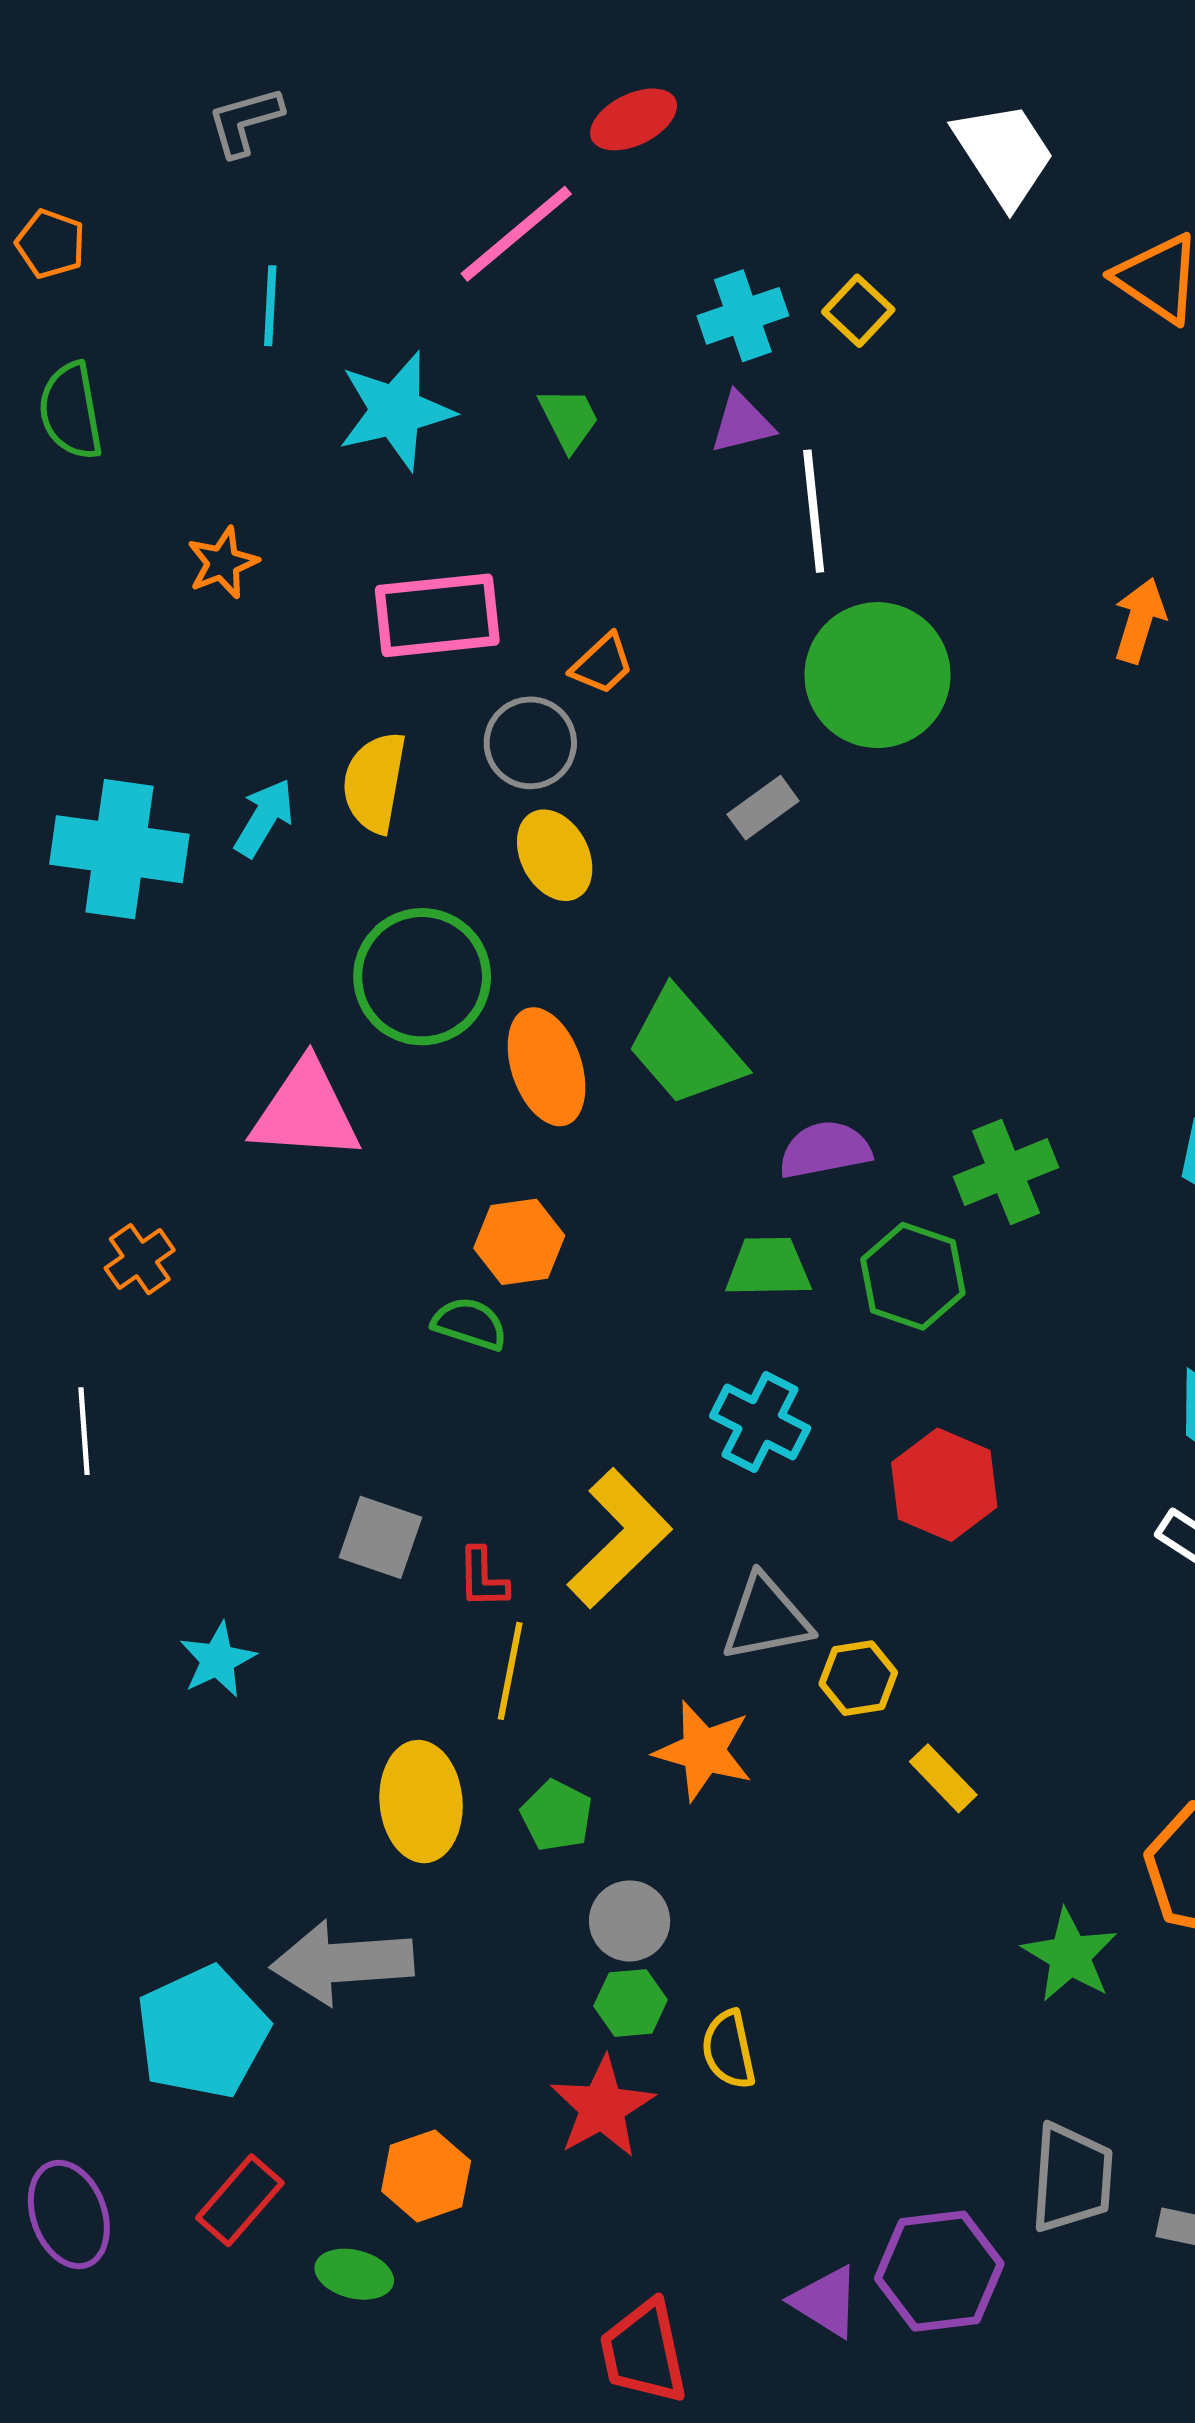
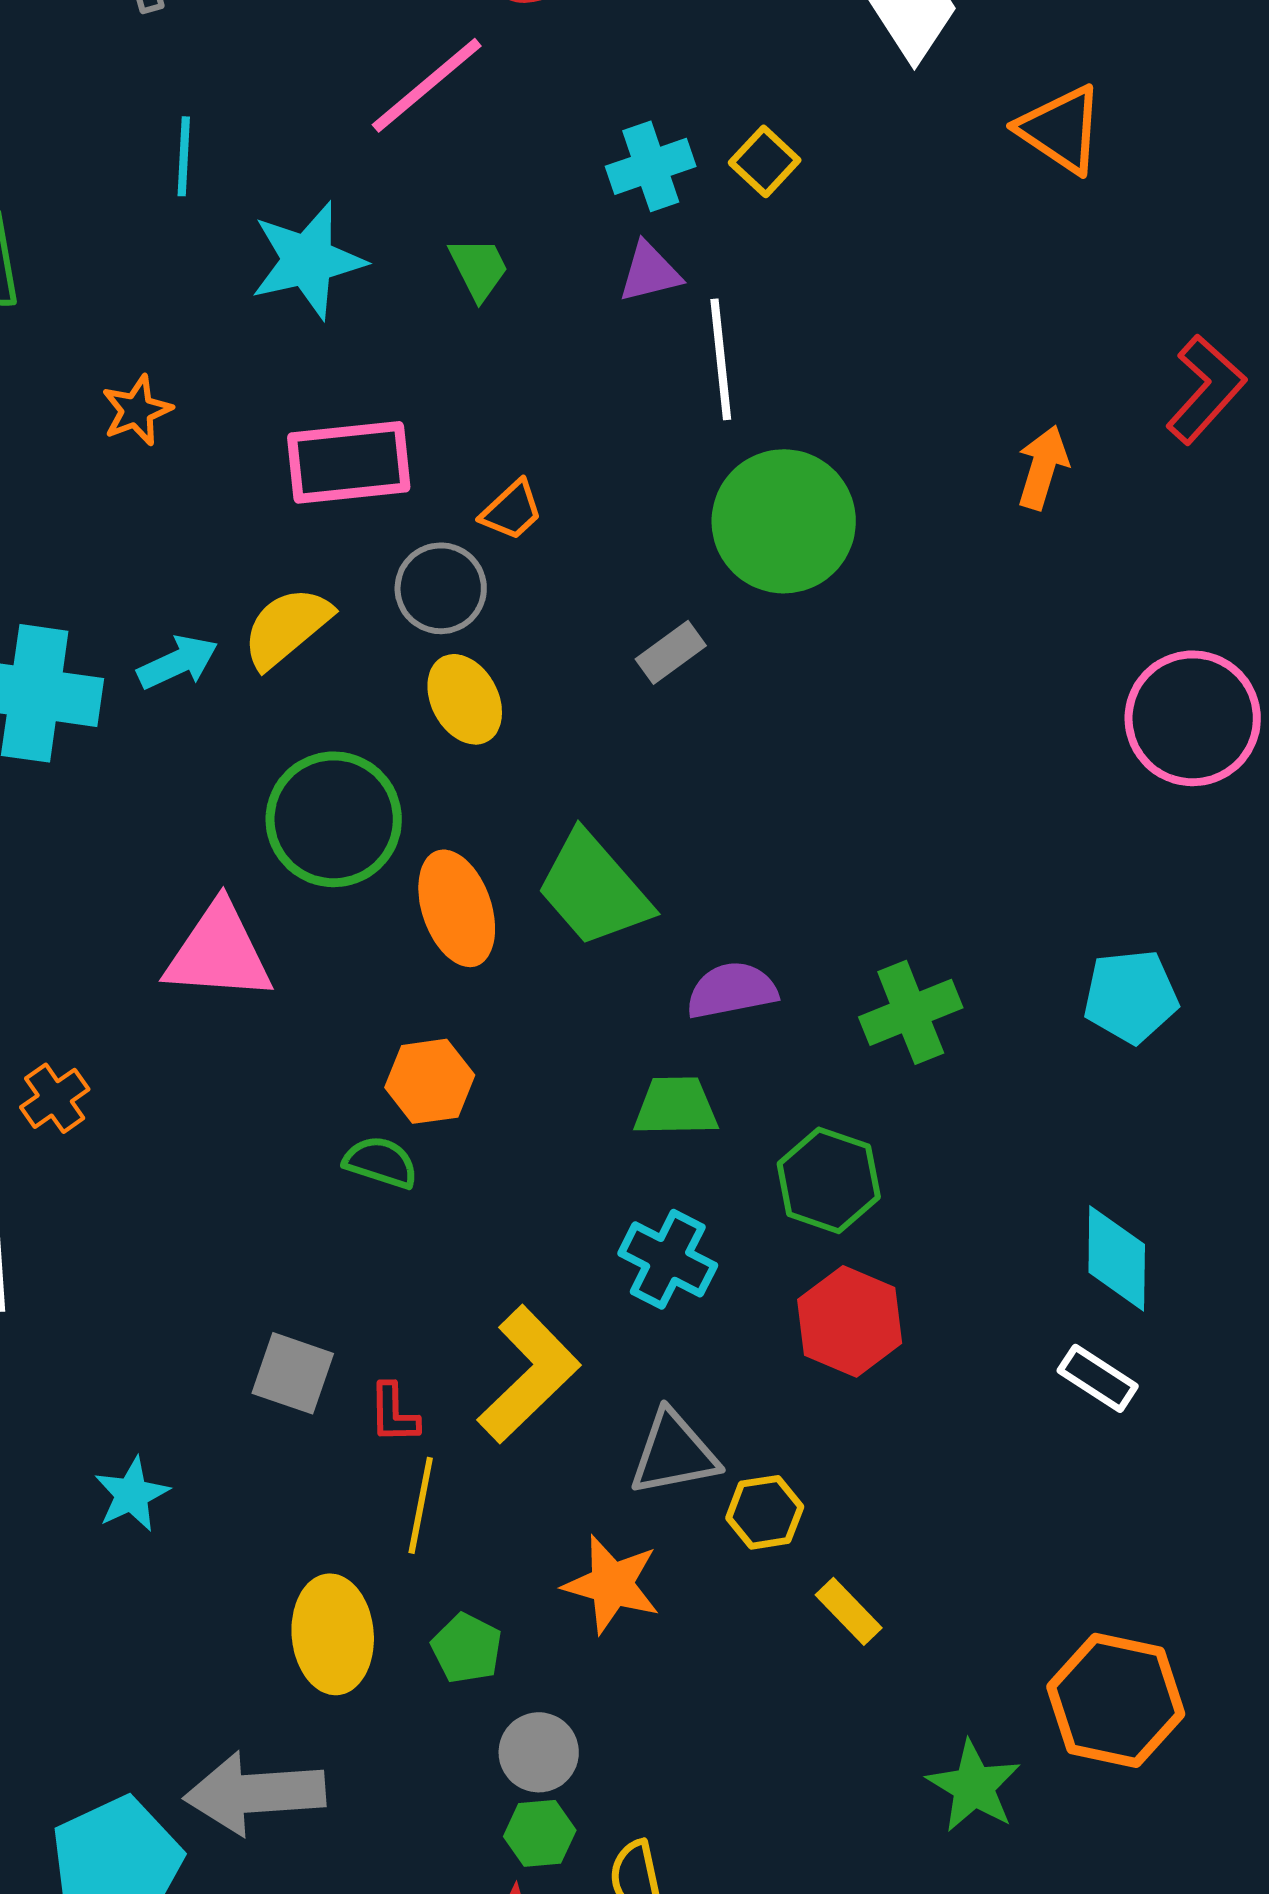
yellow semicircle: (374, 782) -> (287, 627), turned 40
cyan arrow: (264, 818) -> (178, 662), turned 34
green hexagon: (913, 1276) -> (829, 1180), moved

